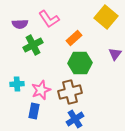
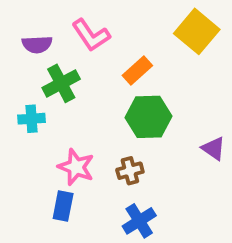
purple triangle: (115, 54) -> (214, 148), moved, turned -32
cyan cross: (17, 84) -> (31, 119), moved
pink star: (41, 90) -> (76, 167), turned -30
brown cross: (70, 92) -> (130, 171), size x0.6

